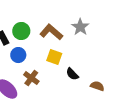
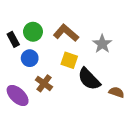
gray star: (80, 27) -> (102, 44), moved
black semicircle: (72, 74) -> (89, 79), size x1.6

